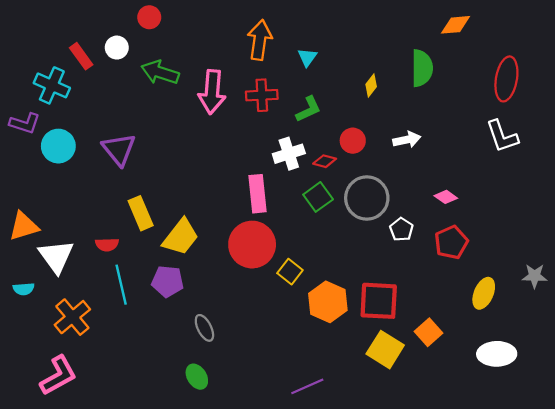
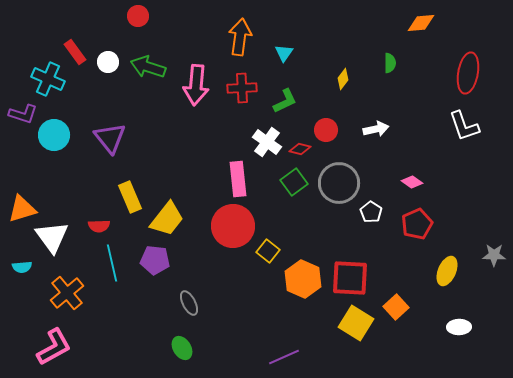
white circle: (117, 48) -> (108, 62), moved
green semicircle: (422, 68) -> (390, 63), size x0.6
white cross: (289, 154) -> (267, 142), turned -36
white ellipse: (497, 354) -> (459, 327), size x0.7

